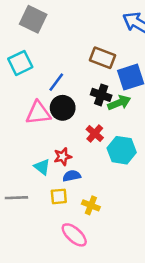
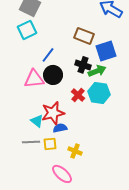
cyan square: (20, 63) -> (27, 30), moved
cyan hexagon: (122, 150) -> (99, 93), moved
red star: (63, 157) -> (53, 113), size x1.6
gray line: (16, 198) -> (31, 142), moved

